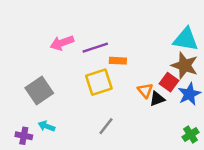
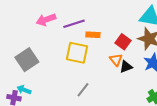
yellow square: (99, 82) -> (77, 53), turned 30
red square: (169, 82) -> (123, 42), moved
cyan arrow: (46, 126) -> (24, 90), moved

